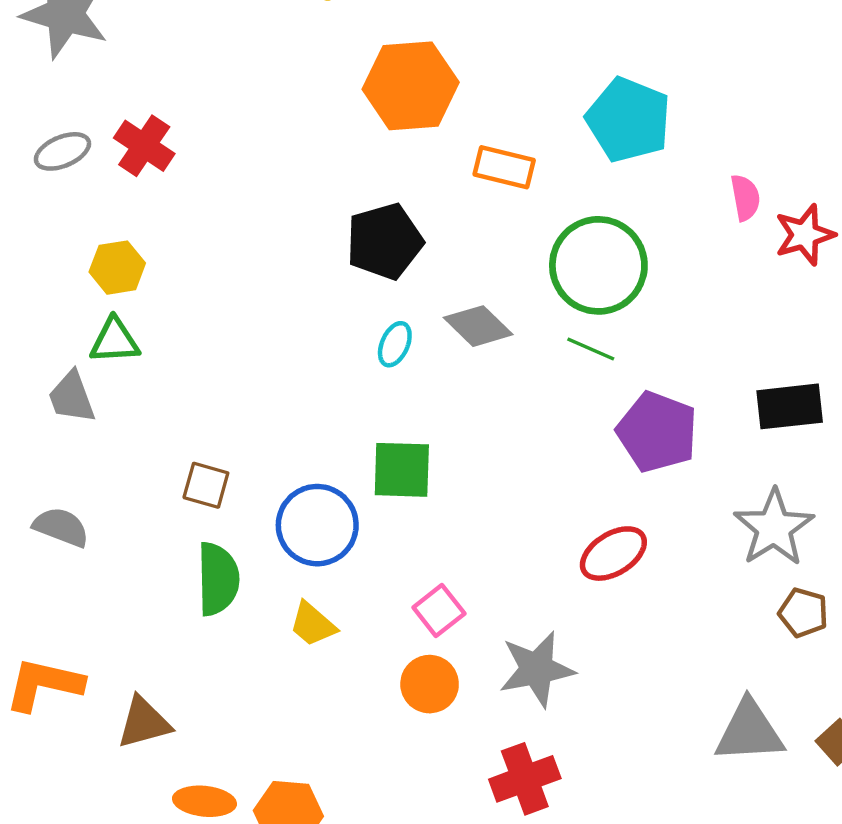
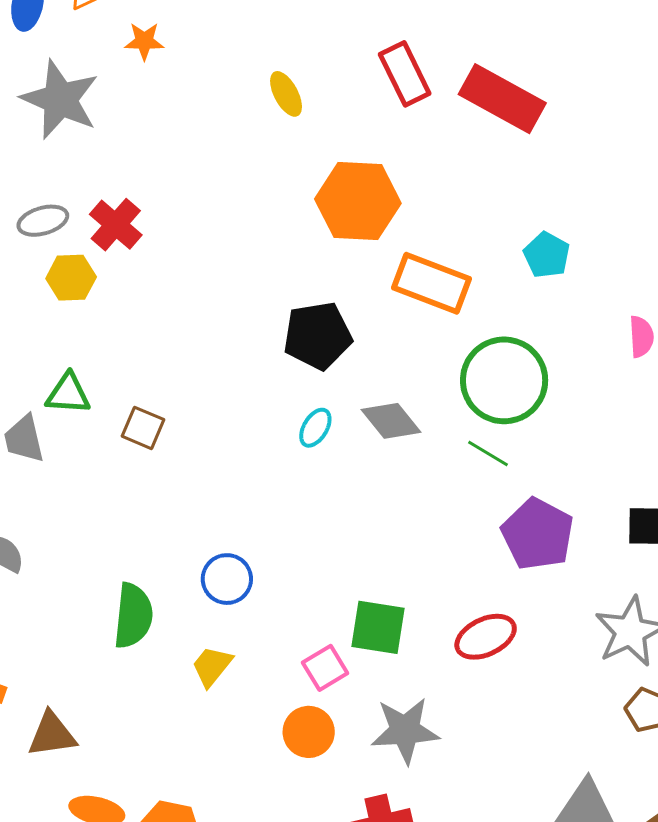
cyan pentagon: (628, 120) -> (547, 255), size x0.6
orange rectangle: (504, 167) -> (431, 283), size x1.4
yellow hexagon: (117, 268) -> (71, 278), moved
green square: (402, 470) -> (378, 627), moved
brown square: (206, 485) -> (143, 428), moved
blue circle: (317, 525) -> (227, 579), size x0.7
yellow trapezoid: (313, 624) -> (212, 666), turned 81

